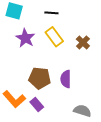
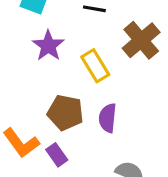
yellow rectangle: (54, 37) -> (95, 66), moved
brown cross: (83, 42) -> (141, 40), moved, size x1.6

